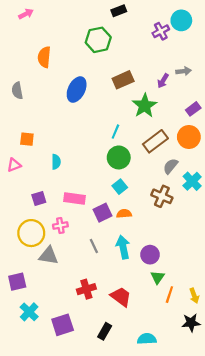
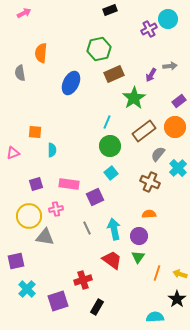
green hexagon: (98, 40) -> (99, 49), moved
gray semicircle: (17, 91) -> (20, 73), moved
orange square: (27, 139) -> (35, 132), moved
orange semicircle: (124, 214) -> (149, 214), moved
green triangle: (158, 277) -> (138, 257), moved
red cross: (86, 289) -> (83, 280), moved
yellow arrow: (194, 296) -> (180, 274), turned 128
red trapezoid: (121, 297) -> (112, 260), moved
black star: (191, 323) -> (177, 299), turned -30
cyan semicircle: (147, 339) -> (155, 317), moved

